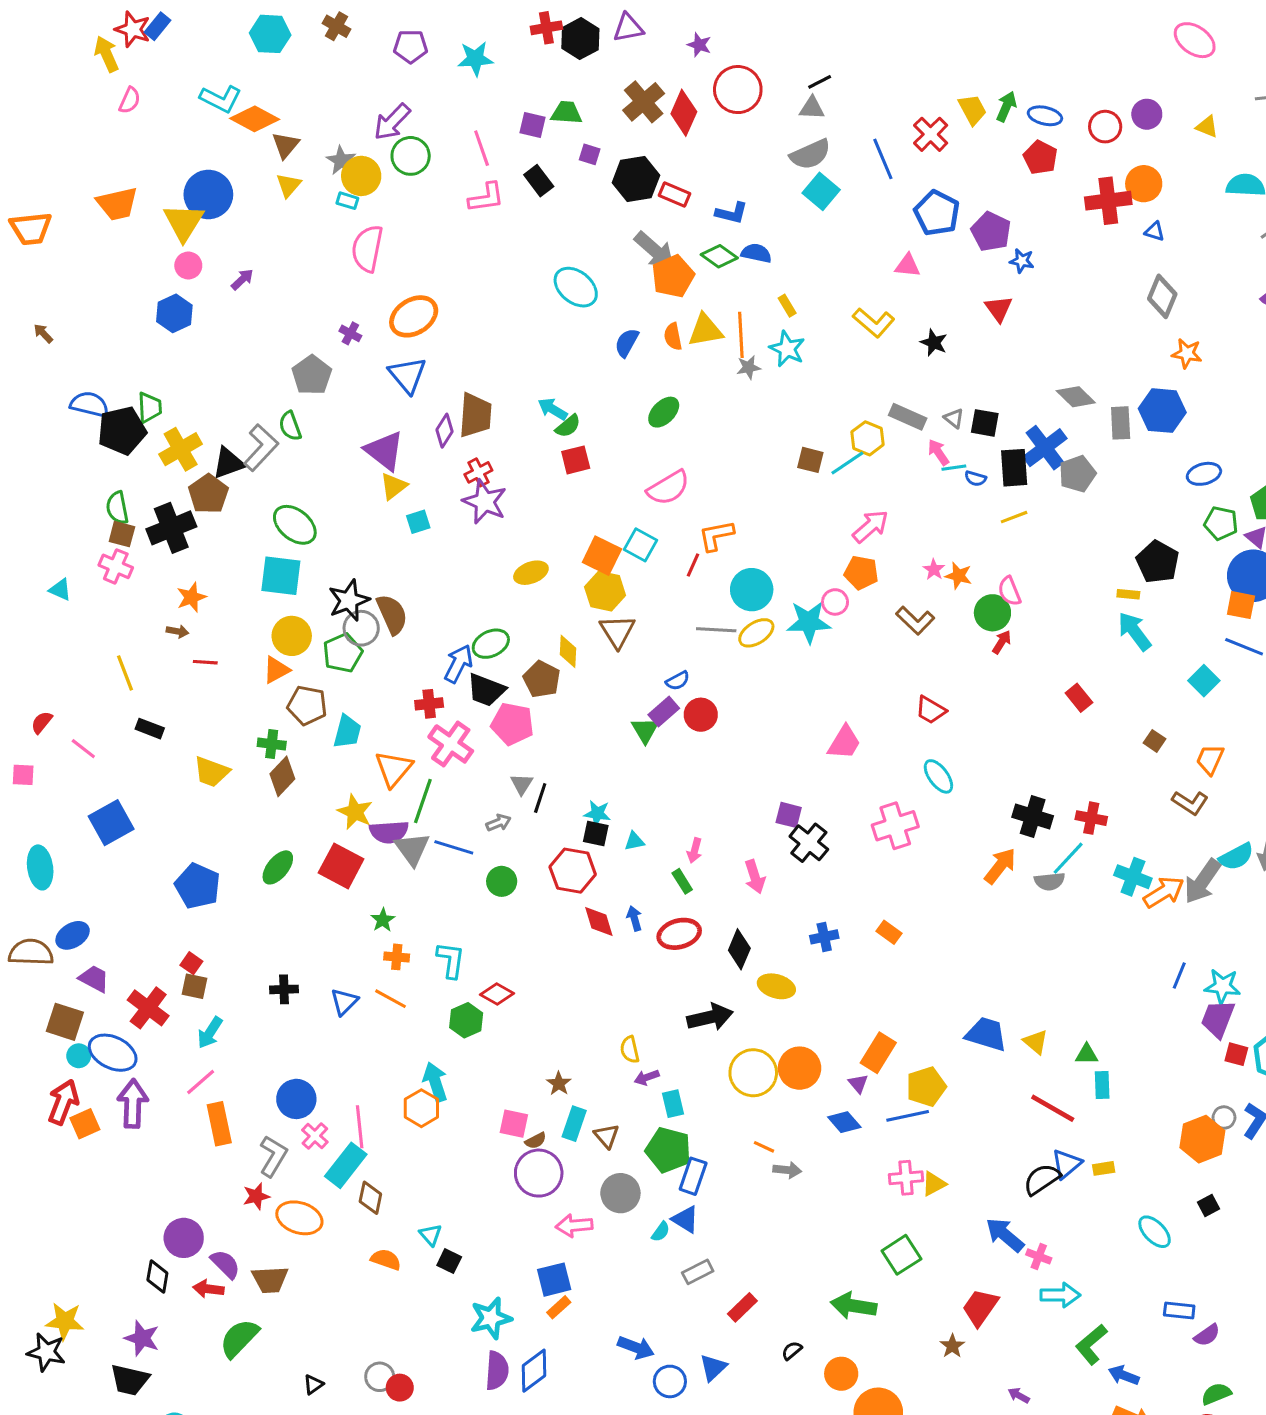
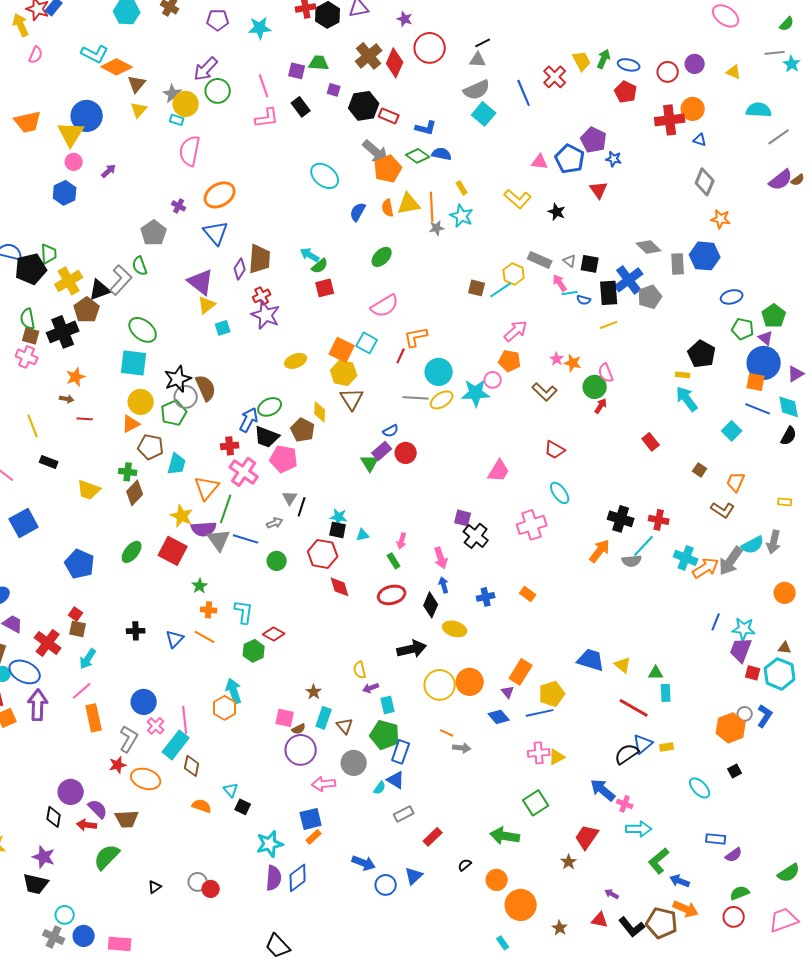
blue pentagon: (937, 213) -> (570, 159), moved
blue arrow: (634, 918) -> (444, 585), moved

